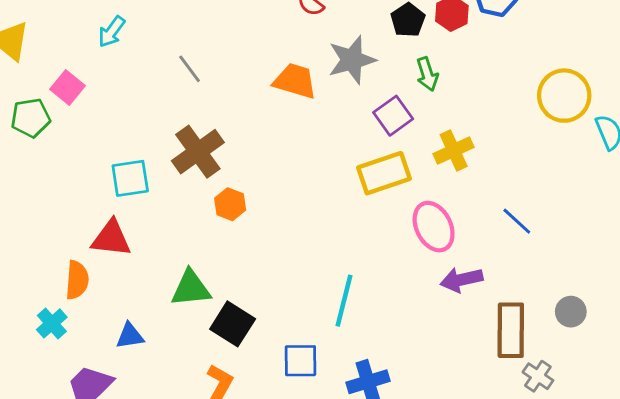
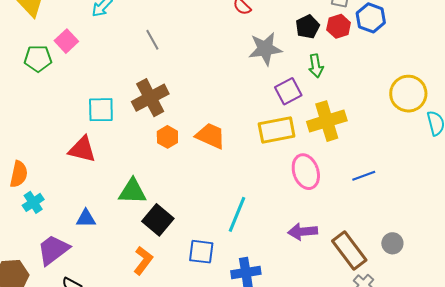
orange trapezoid: (295, 81) -> (210, 136), moved
yellow cross: (454, 151) -> (327, 121), size x1.4
blue line: (517, 221) -> (364, 176), turned -70
orange semicircle: (77, 280) -> (19, 174), moved
purple arrow: (462, 280) -> (303, 232), moved
brown rectangle: (511, 330) -> (349, 250), turned -45

